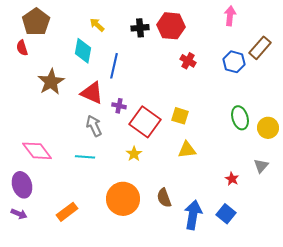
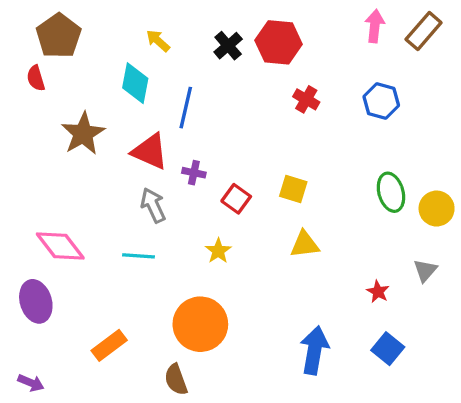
black cross: (140, 28) -> (228, 46), turned -36
brown rectangle: (260, 48) -> (424, 31), moved
red square: (145, 122) -> (236, 199), size x0.6
brown semicircle: (164, 198) -> (176, 380), moved
purple arrow: (19, 214) -> (31, 383), moved
blue square: (226, 214) -> (388, 349), moved

